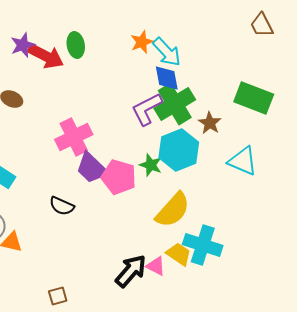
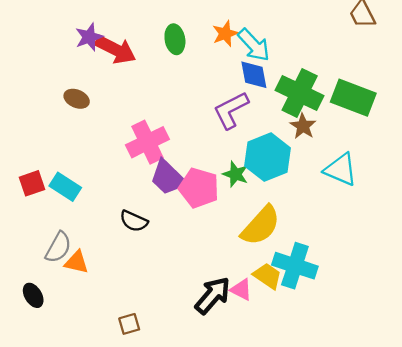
green ellipse: (76, 45) -> (175, 39), moved
green cross: (175, 104) -> (300, 93), moved, turned -33

